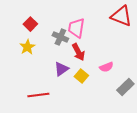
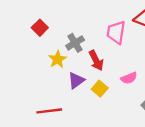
pink trapezoid: (76, 28) -> (116, 32), moved
gray cross: (60, 37) -> (75, 43), turned 35
yellow star: (27, 47) -> (57, 59), moved

